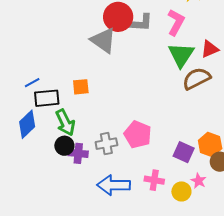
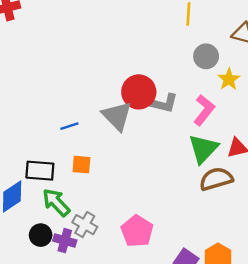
blue line: (32, 83) -> (69, 126), moved
green arrow: (65, 123) -> (56, 202), turned 152
gray cross: (106, 144) -> (85, 225), moved, turned 30
black circle: (64, 146) -> (41, 235), moved

